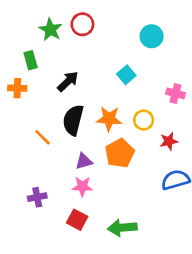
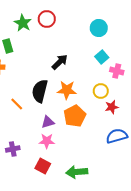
cyan square: (126, 75) -> (102, 57), moved
black arrow: (68, 81) -> (60, 62), moved
yellow circle: (144, 120) -> (101, 91), moved

